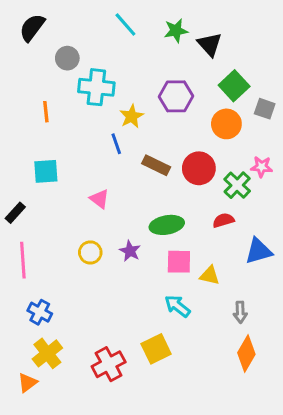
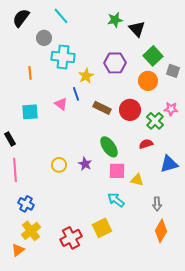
cyan line: (125, 24) -> (61, 16), moved
pink triangle: (99, 199) -> (61, 104), moved
black rectangle: (15, 213) -> (10, 139), turned -72
green ellipse: (167, 225) -> (109, 147), turned 65

